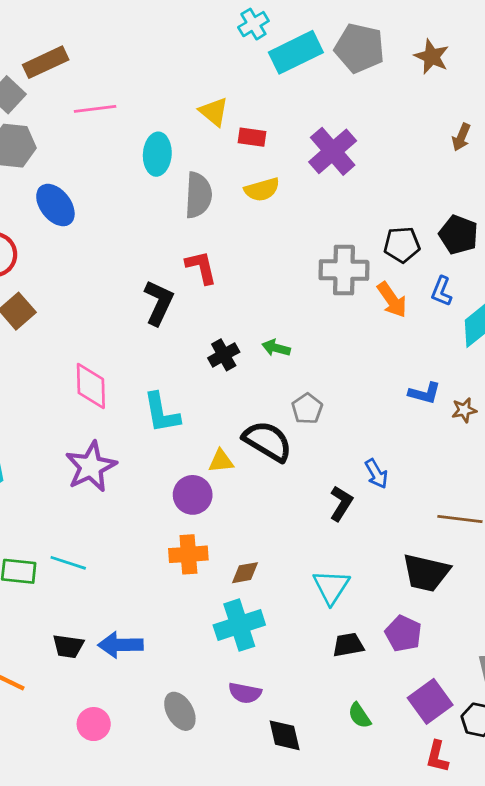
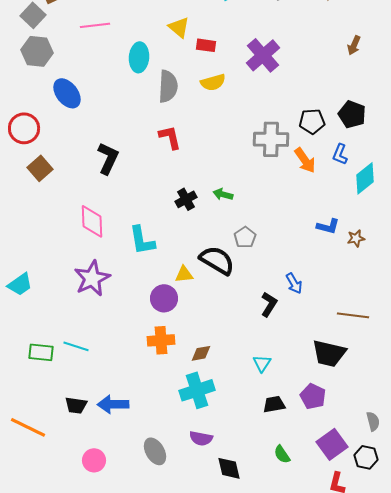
black L-shape: (159, 303) -> (108, 158), moved
cyan triangle: (331, 587) -> (262, 363), size x0.7

